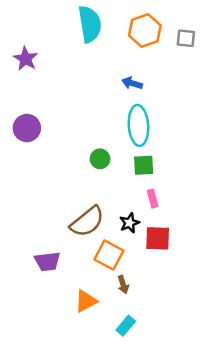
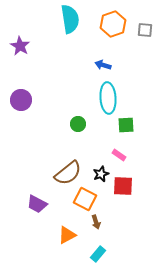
green square: (144, 165) -> (126, 125), moved
pink rectangle: (153, 199) -> (119, 155), turned -40
purple trapezoid: (47, 261) -> (37, 204), turned 35

